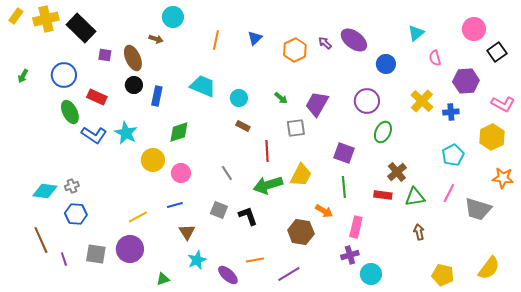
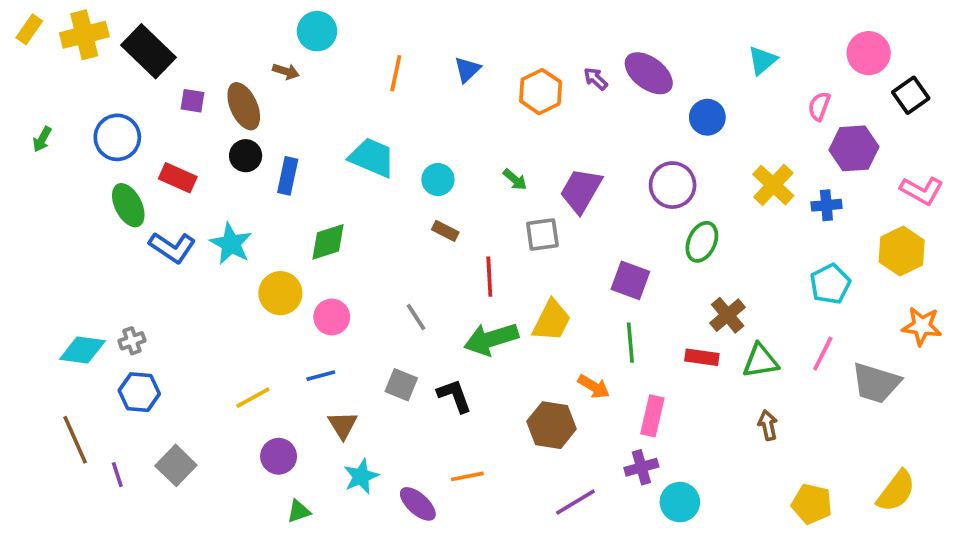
pink semicircle: (435, 58) -> (819, 106), moved, turned 35
purple circle: (130, 249) -> (279, 456), moved, size x0.7
gray square: (96, 254) -> (176, 465), turned 35
purple line: (289, 274) -> (575, 502), moved

